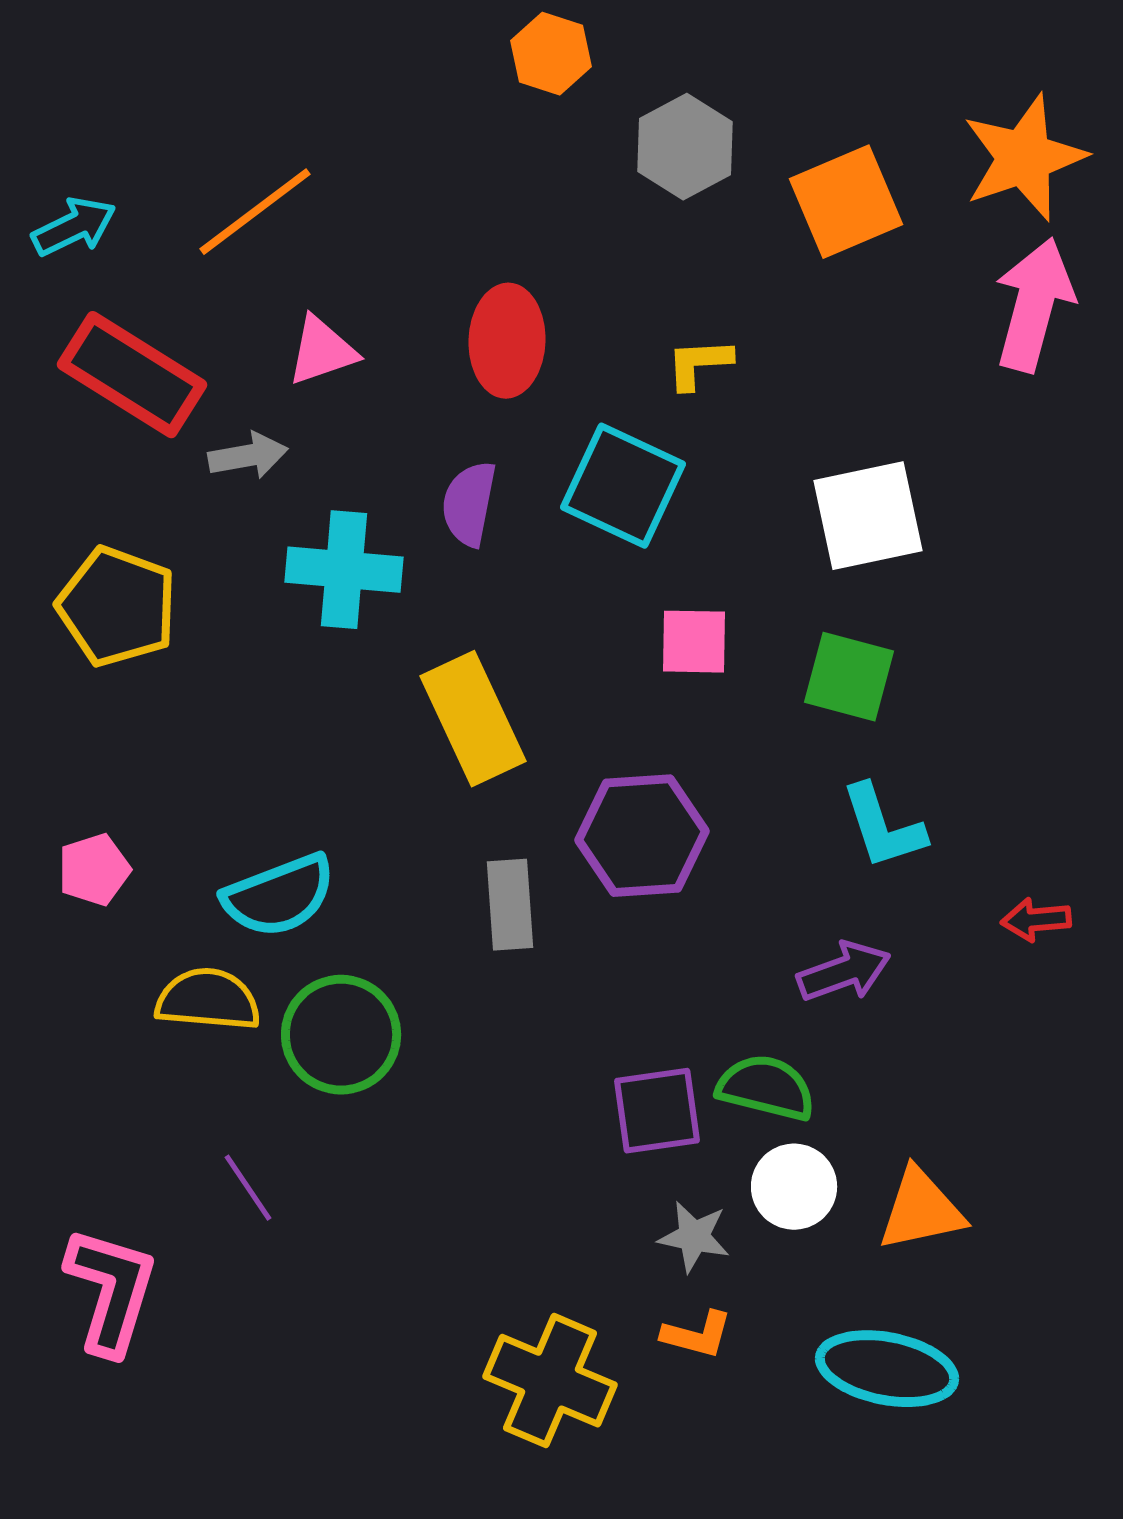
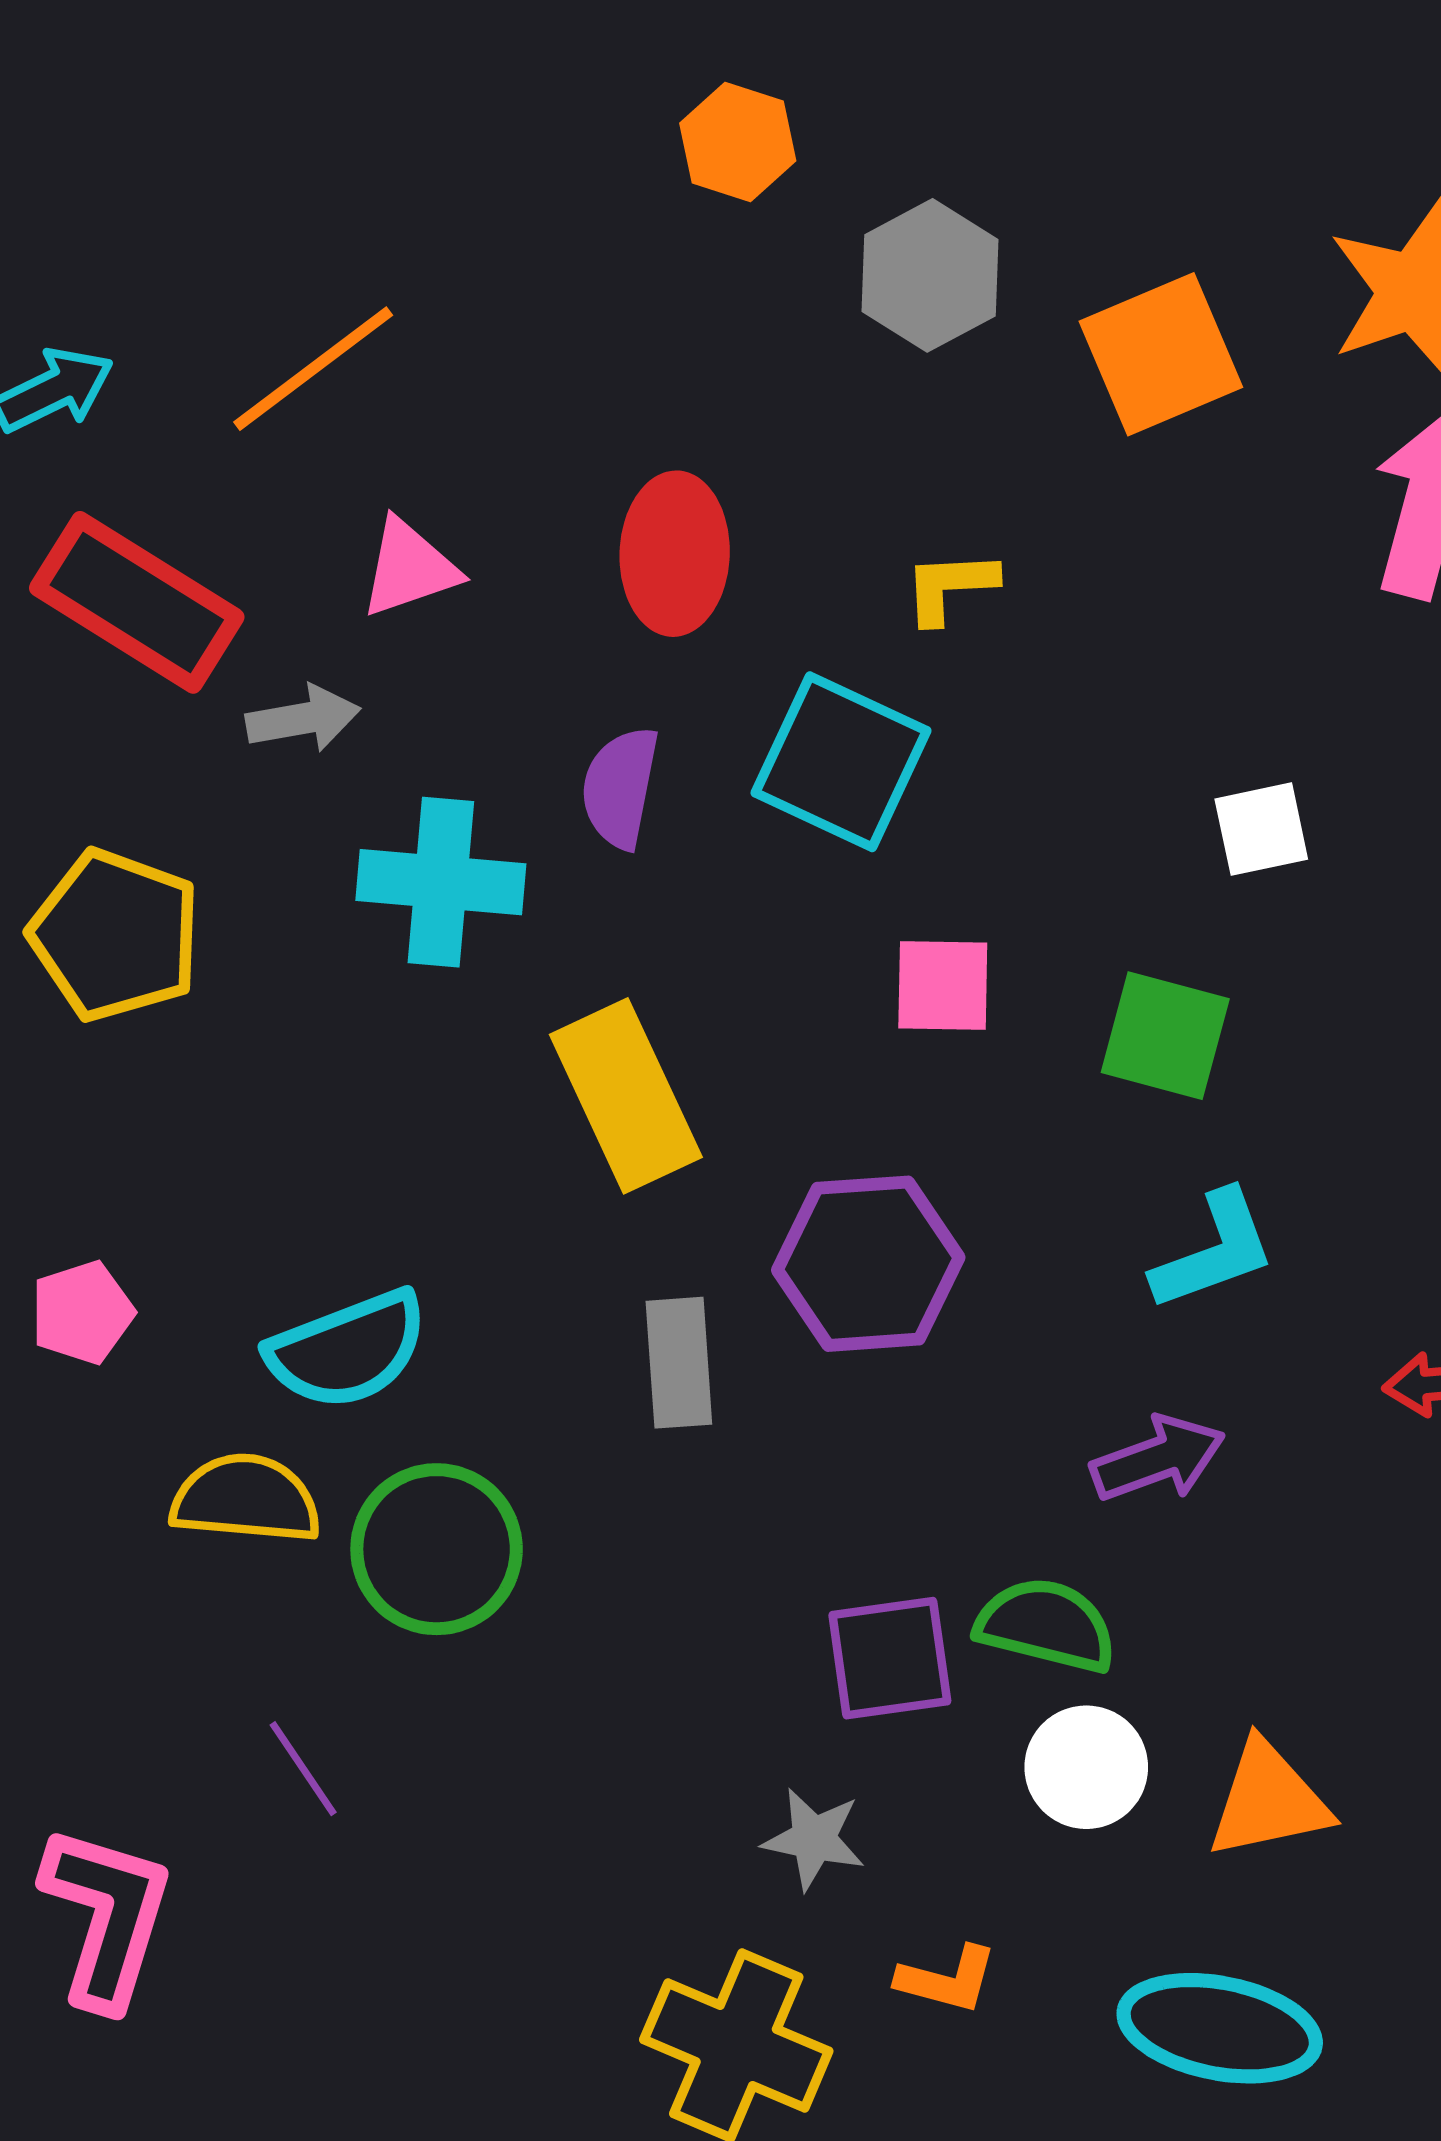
white square: (868, 516) -> (1261, 829), moved, size x0.6
cyan L-shape: (883, 827) -> (1214, 1251), turned -92
gray star: (694, 1237) -> (814, 1839), moved

